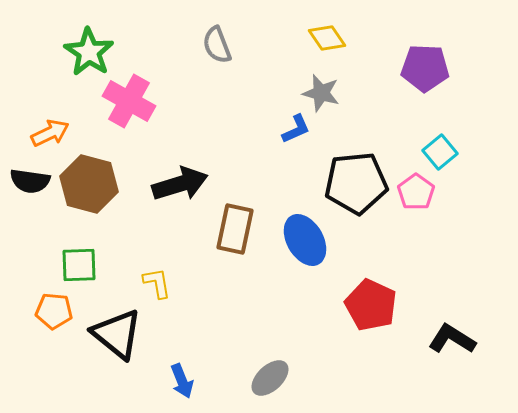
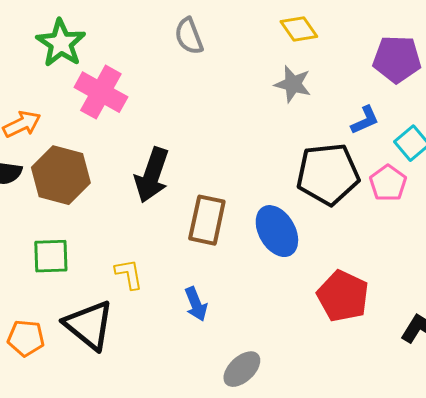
blue L-shape: (296, 129) -> (365, 120), moved
black arrow: (180, 184) -> (152, 175), turned 126
orange pentagon: (54, 311) -> (26, 338), moved
blue arrow: (182, 381) -> (196, 304), moved

